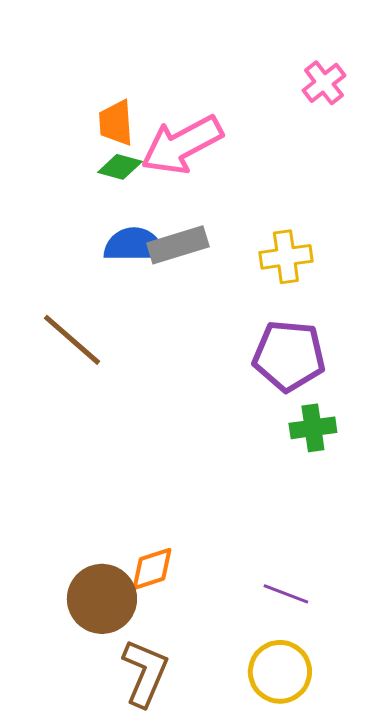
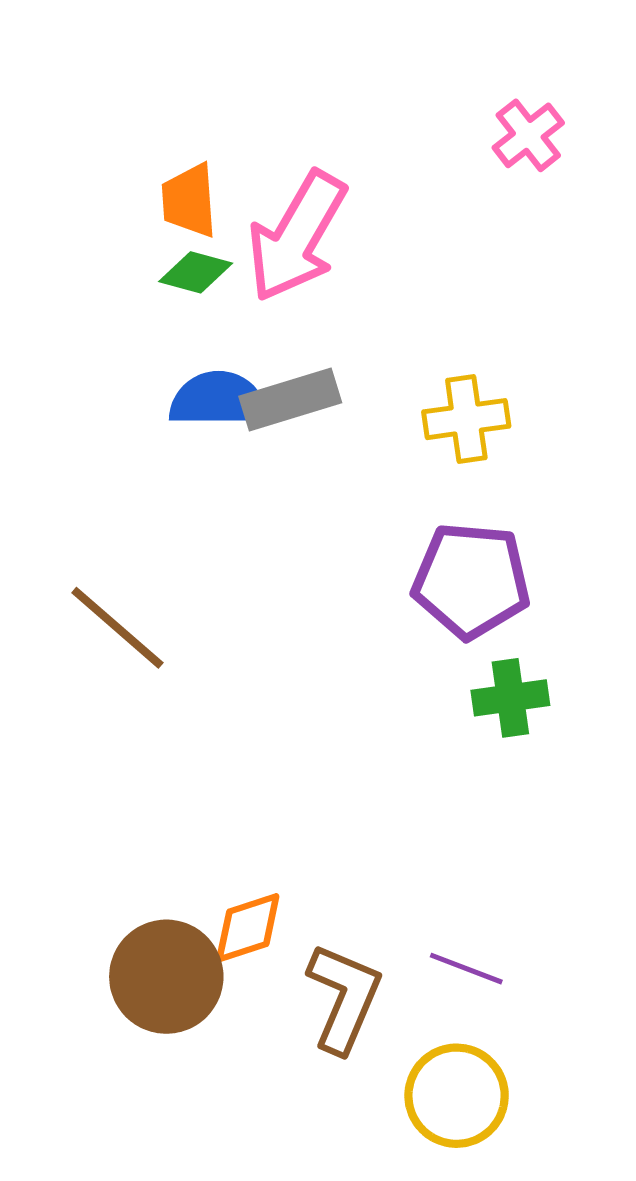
pink arrow: (182, 145) -> (297, 236), turned -32
brown line: (72, 340) -> (117, 628), moved
brown L-shape: (145, 673) -> (344, 998), moved

